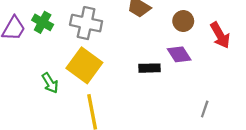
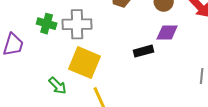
green cross: (43, 22) -> (47, 24), moved
purple diamond: (179, 54) -> (167, 32), turned -45

